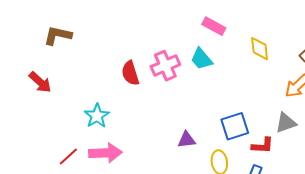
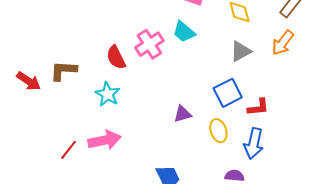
brown L-shape: (58, 35) -> (63, 71), moved
cyan star: (97, 116) -> (108, 94), moved
gray triangle: (286, 123) -> (241, 51), moved

